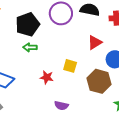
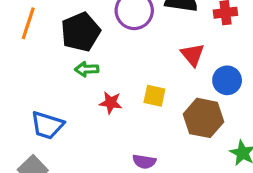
red triangle: (95, 42) -> (193, 55), turned -35
red star: (47, 77) -> (111, 103), moved

